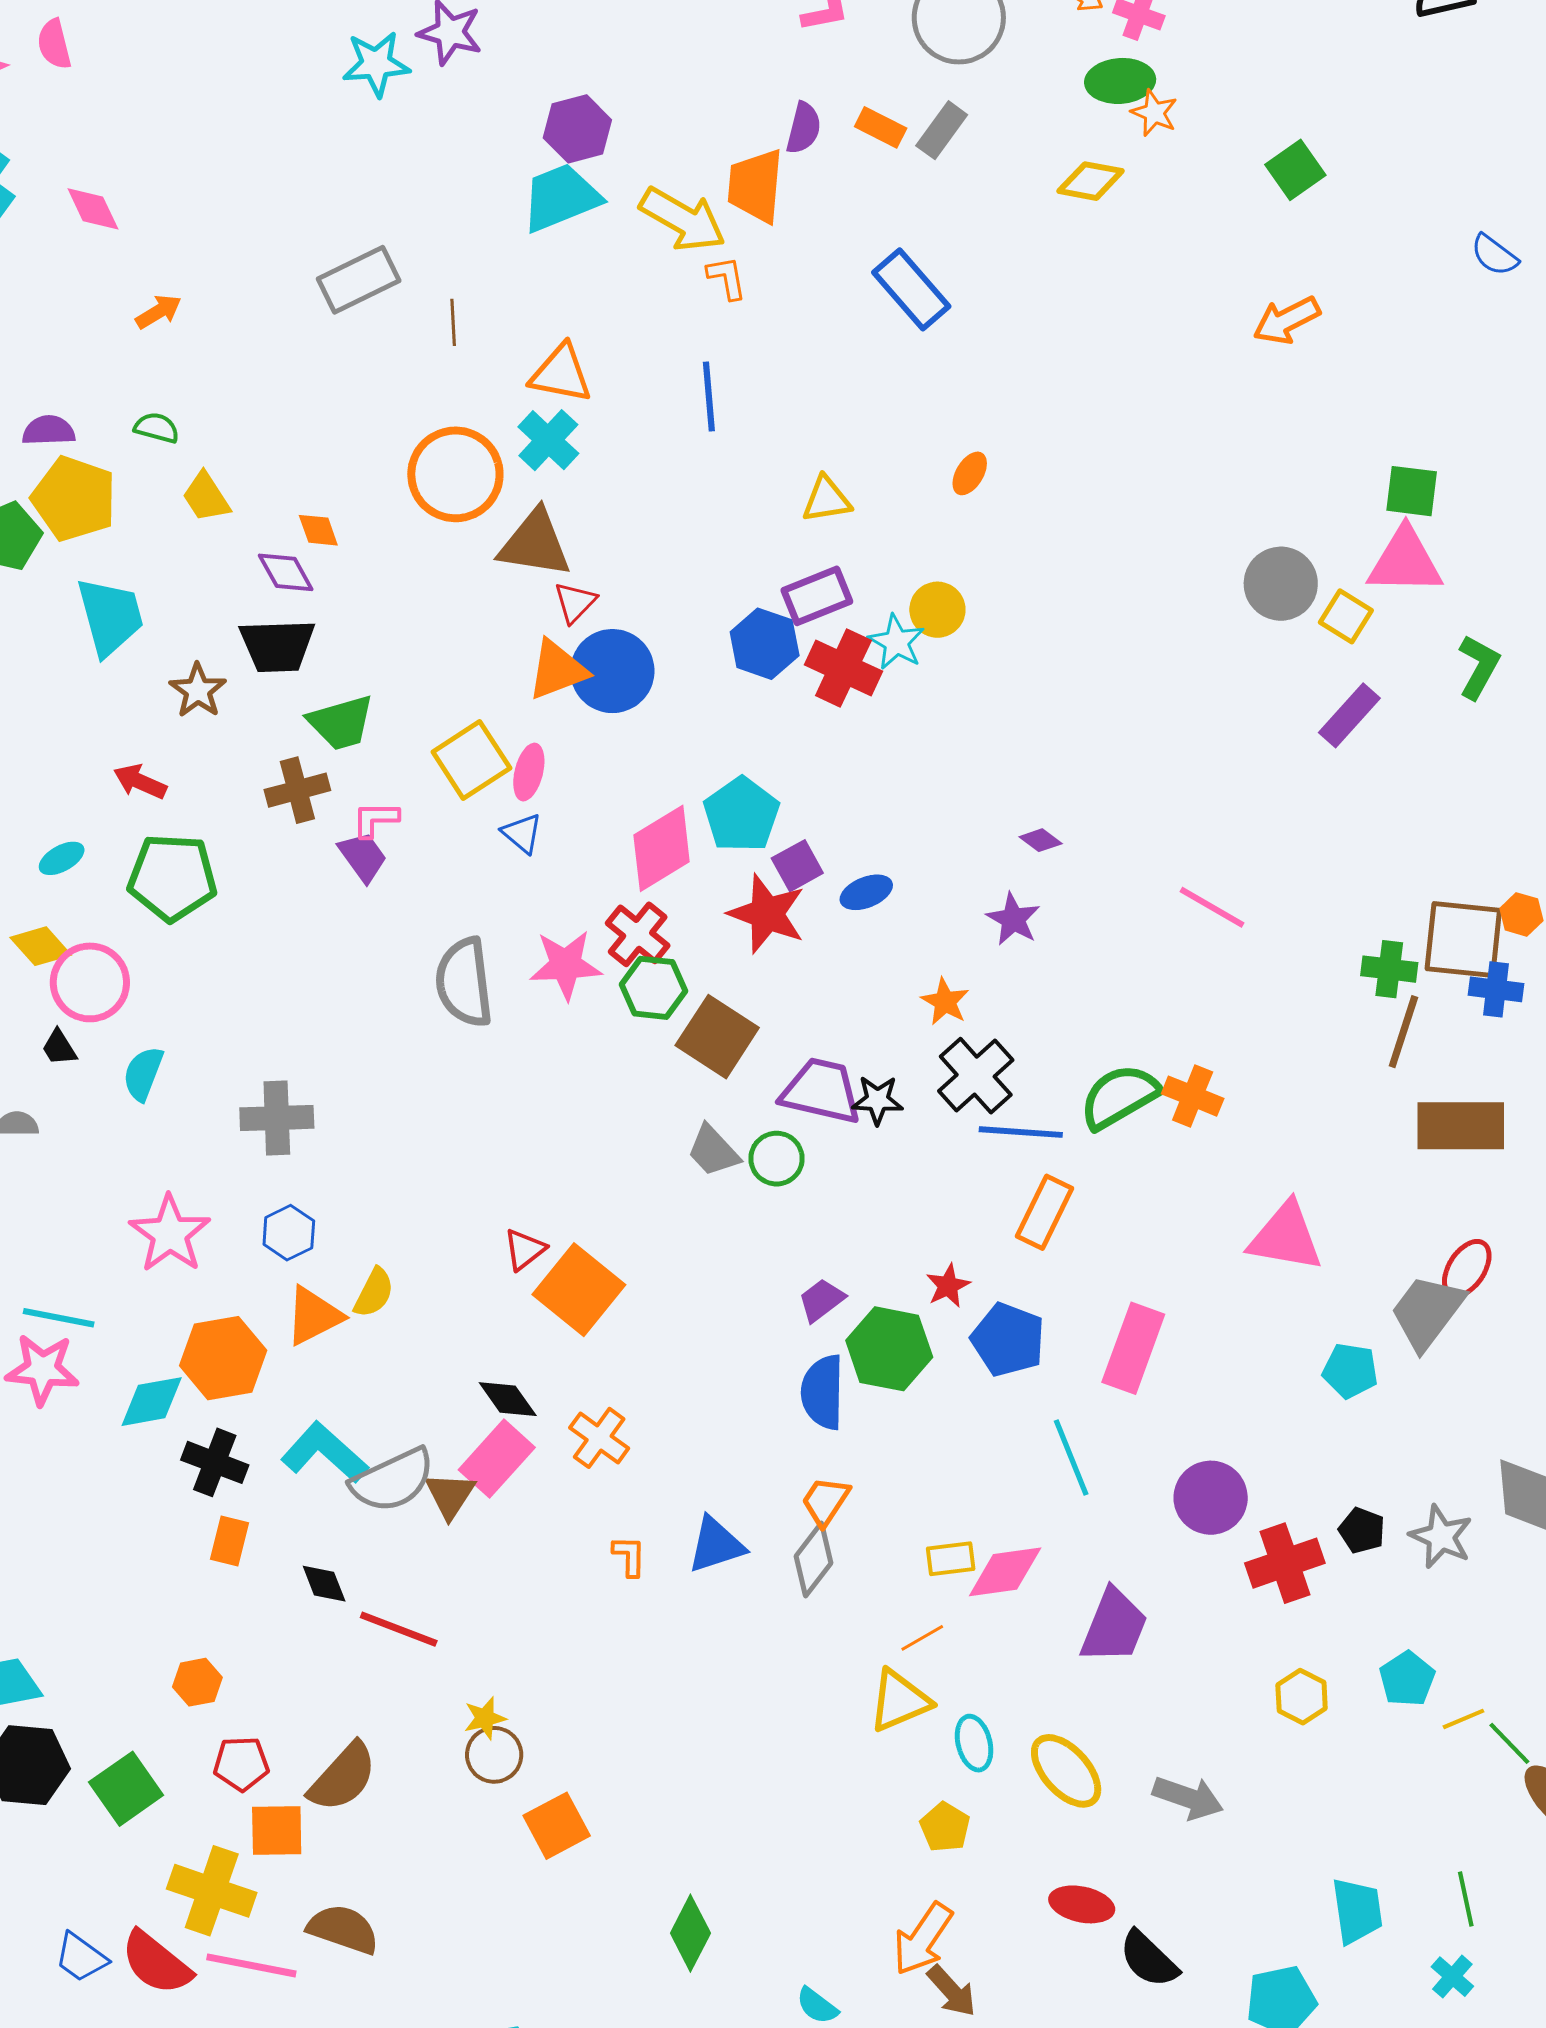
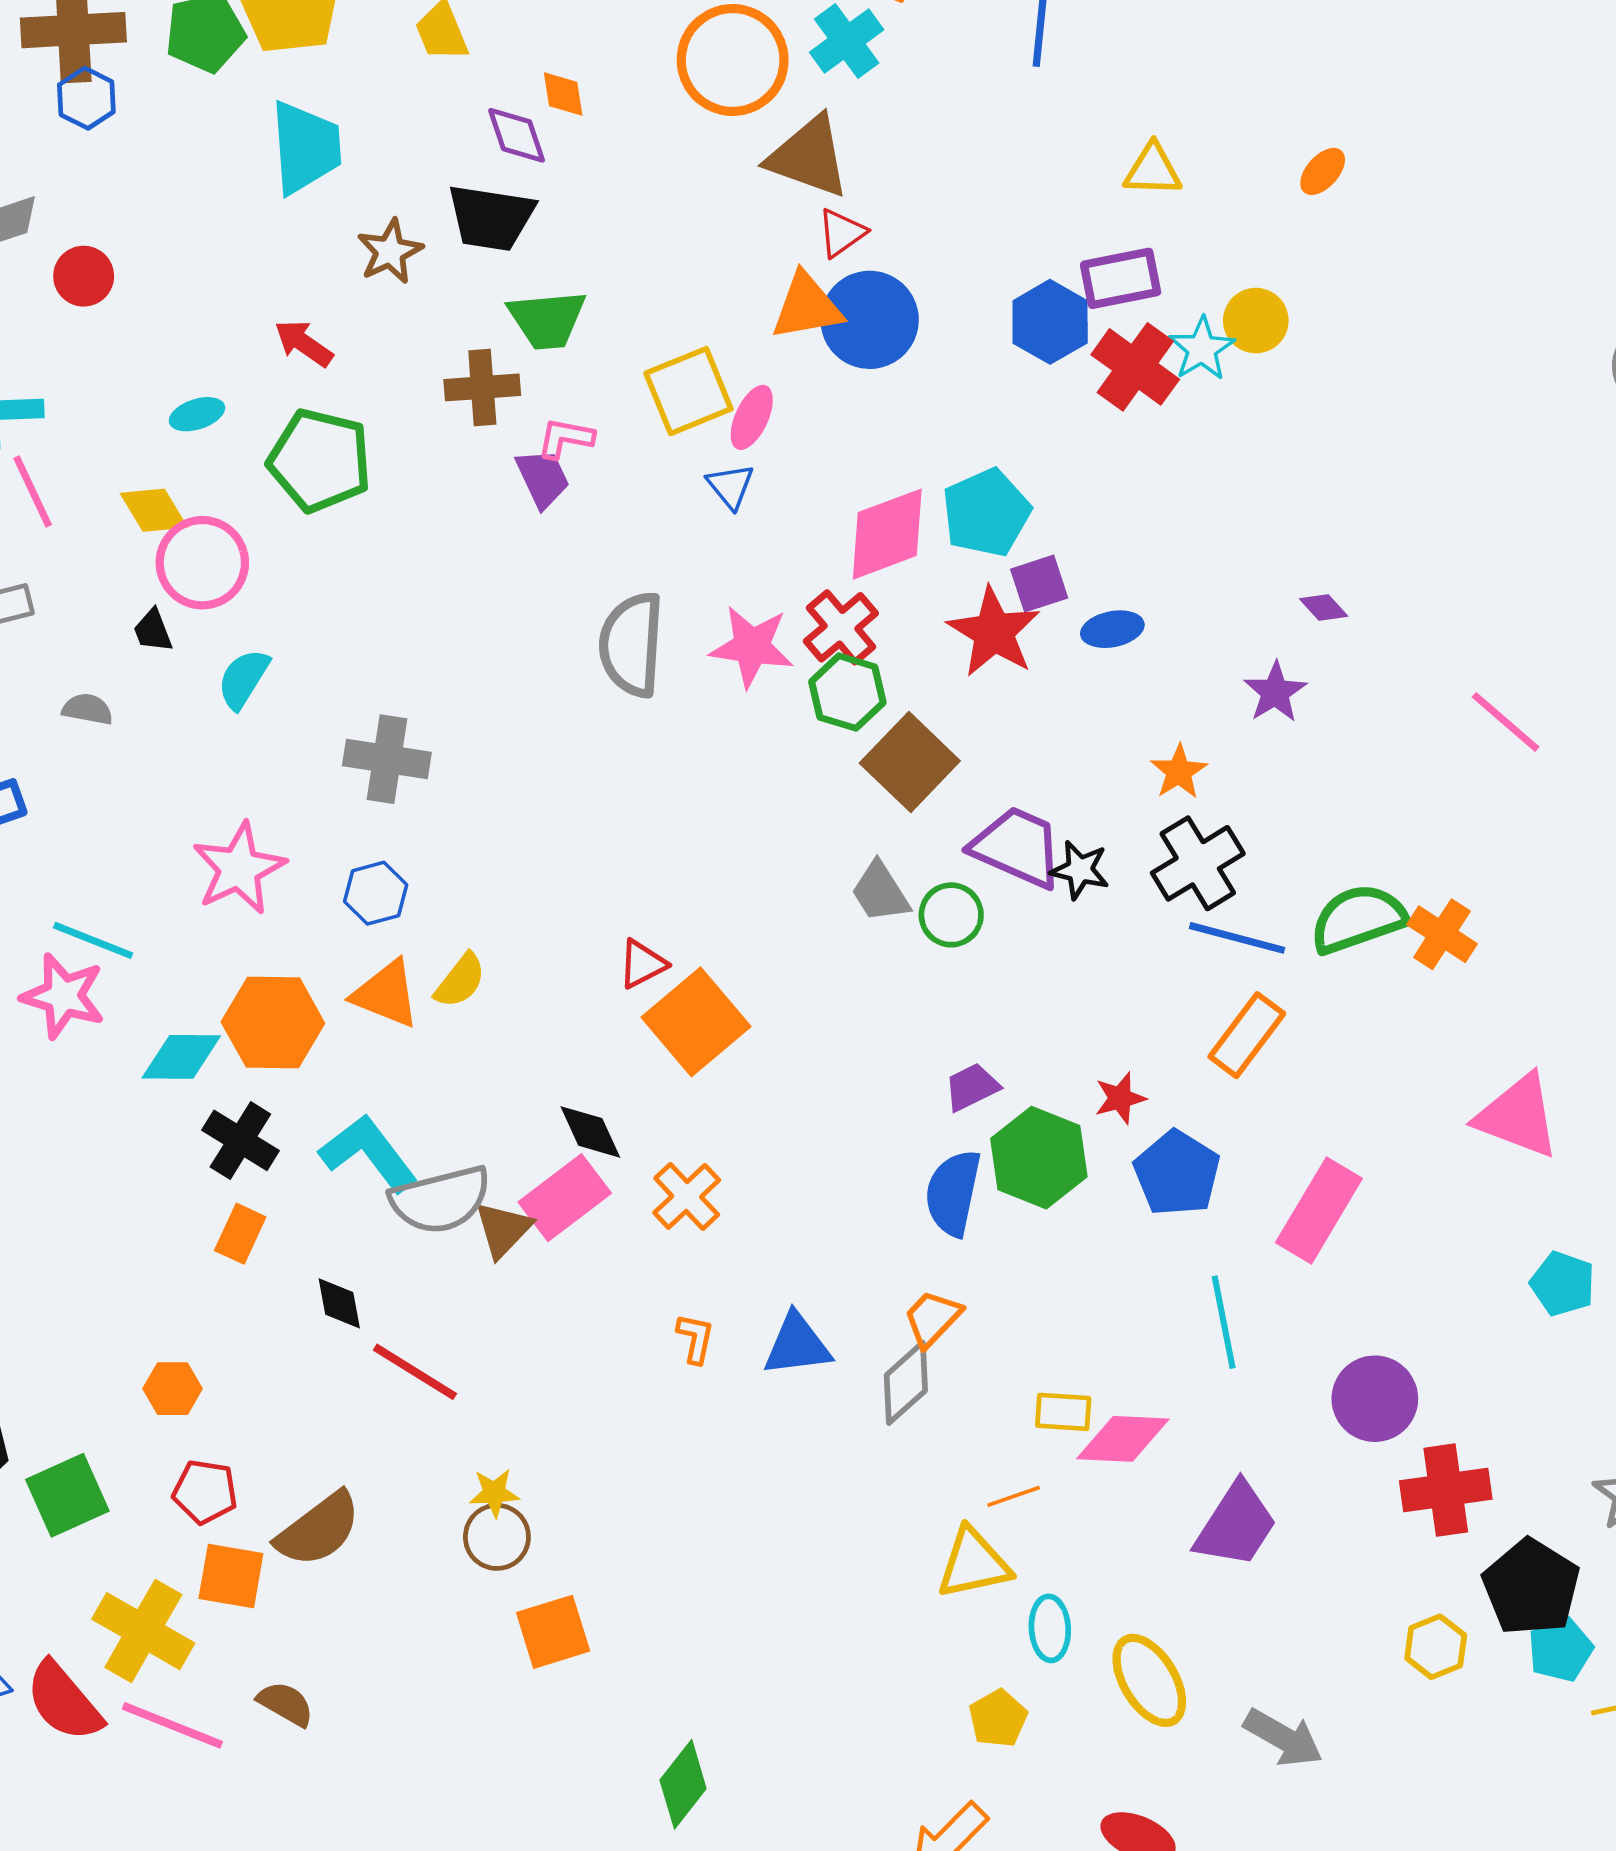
orange triangle: (314, 1316) -> (386, 994), turned 38
black pentagon: (1362, 1530) -> (1531, 1587), moved, size x1.8
brown semicircle: (343, 1929) -> (286, 1704), size x0.7

